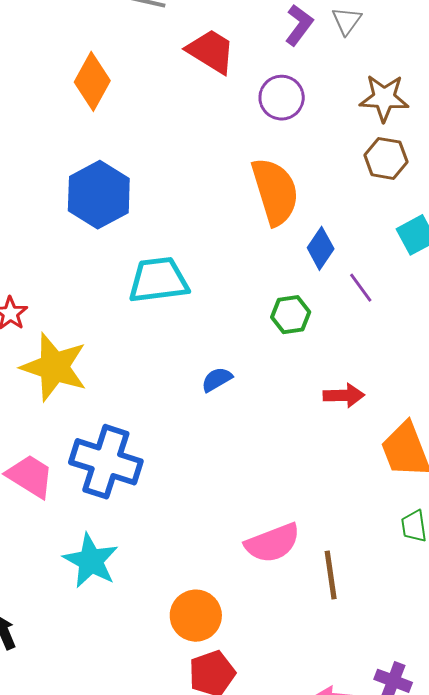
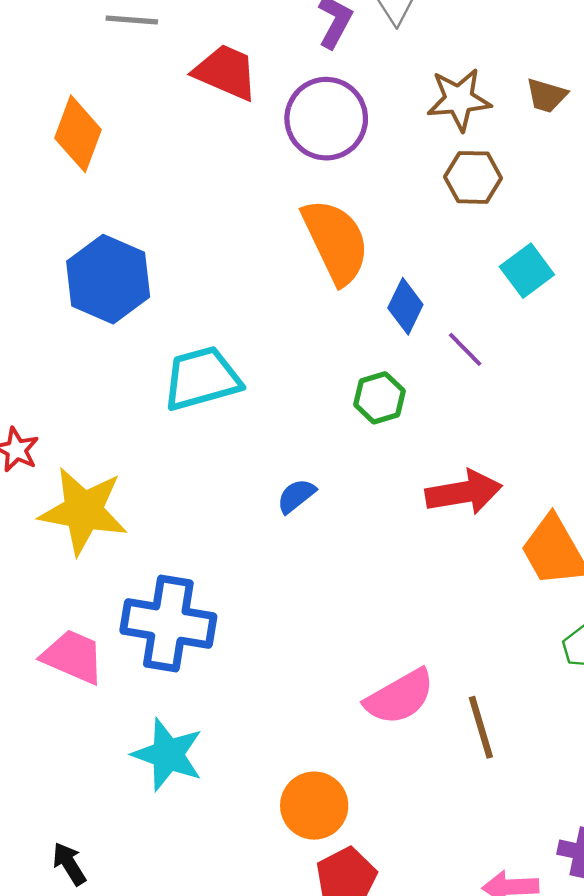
purple circle: (282, 98) -> (326, 119), size x1.4
red arrow: (344, 395) -> (464, 492), size x1.4

